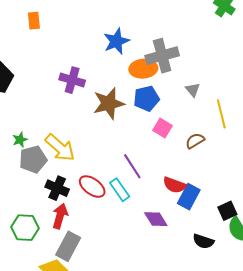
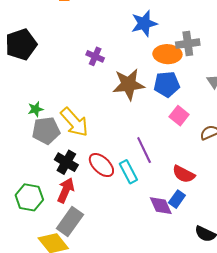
gray cross: (162, 56) -> (188, 44), size x0.7
purple cross: (72, 80) -> (95, 56), size x0.7
blue rectangle: (189, 197) -> (177, 199), moved, size x0.7

